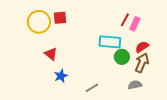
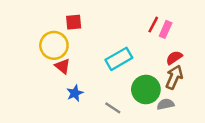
yellow circle: (39, 22) -> (54, 45), moved
cyan rectangle: (110, 42) -> (119, 59), moved, turned -35
green circle: (122, 57) -> (146, 90), moved, size x1.5
gray line: (92, 88) -> (113, 108), turned 64

